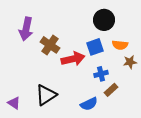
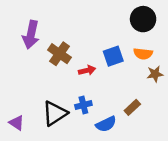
black circle: (104, 20) -> (143, 19), moved
red arrow: (73, 59) -> (87, 70), size x0.6
blue cross: (101, 74) -> (83, 105), moved

